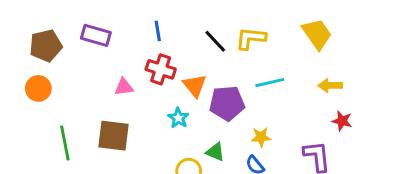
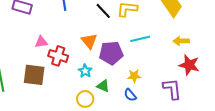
red cross: (161, 69) -> (58, 56), moved
cyan star: (178, 118) -> (85, 71), moved
red star: (342, 121) -> (189, 65), size x1.5

